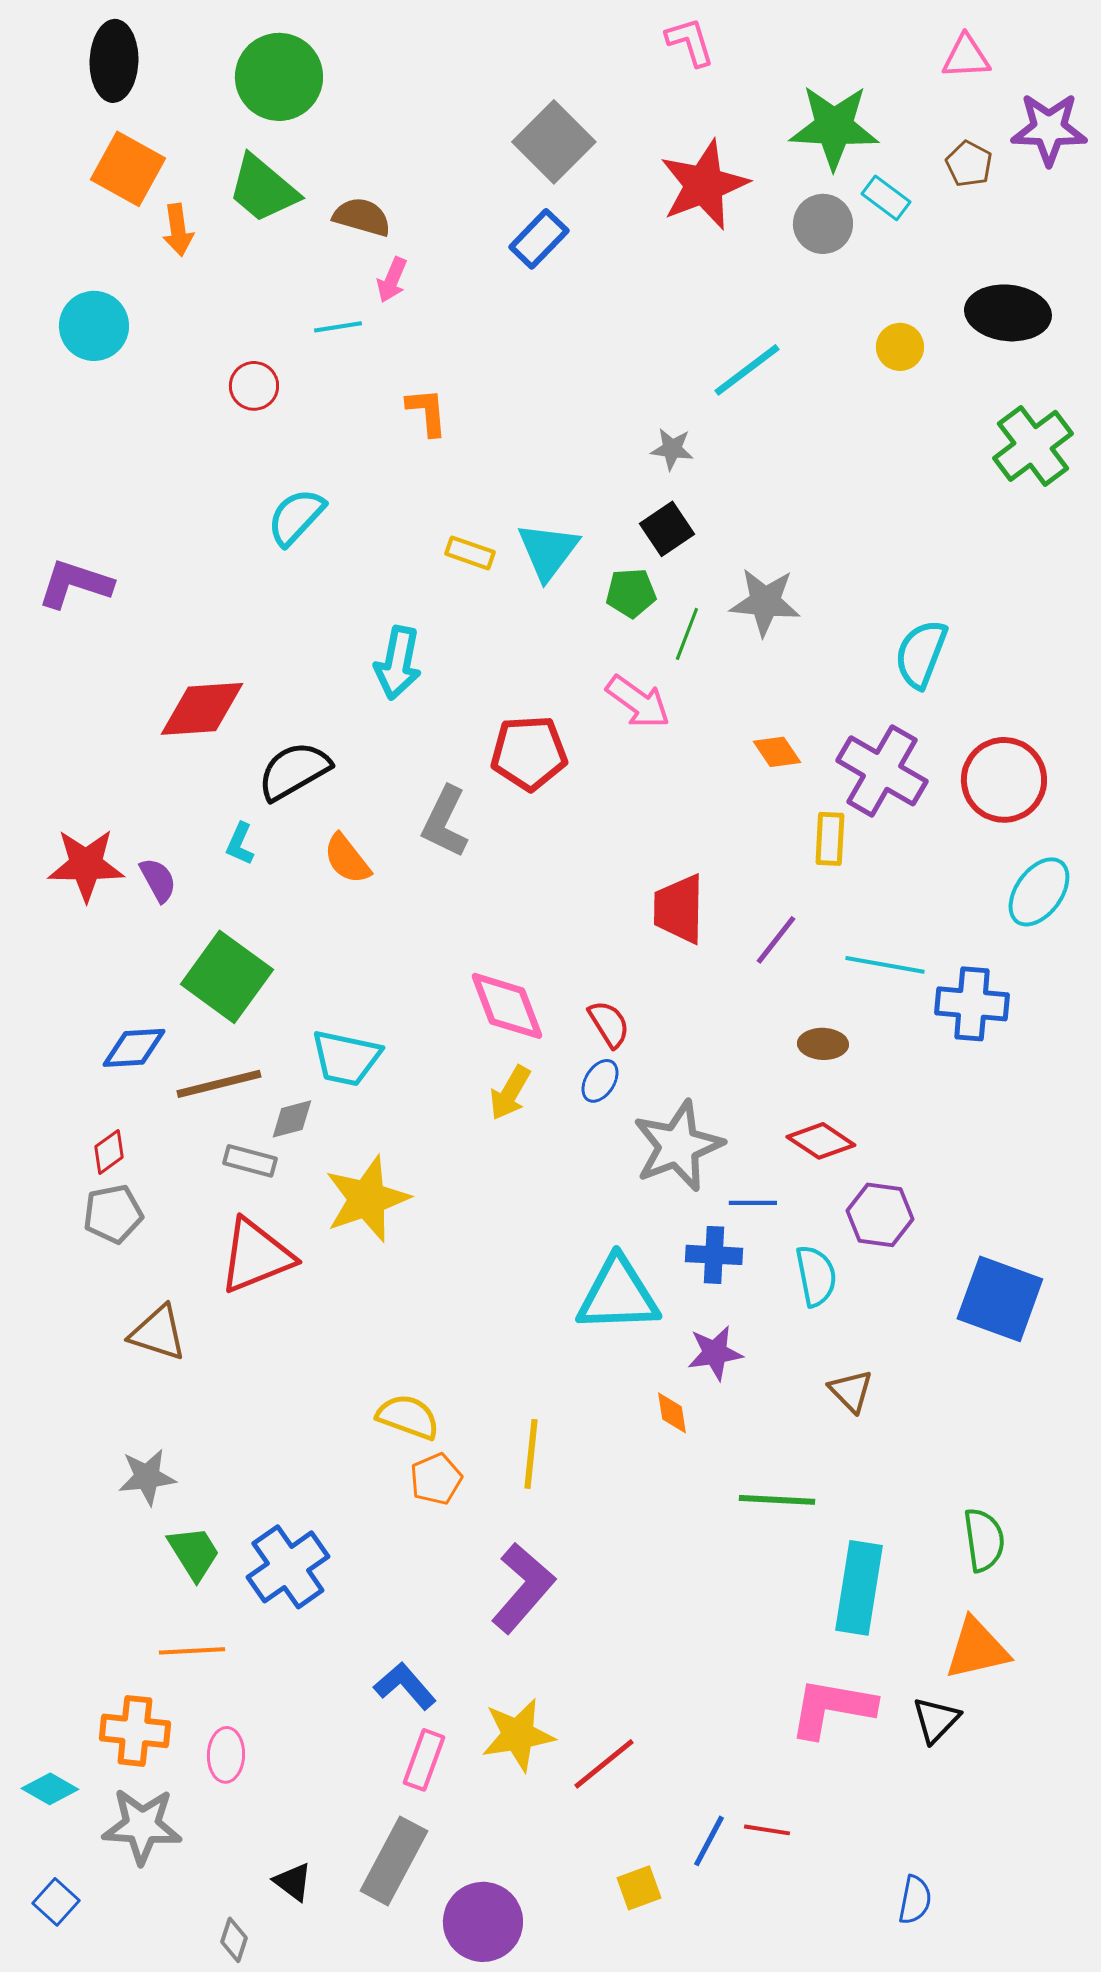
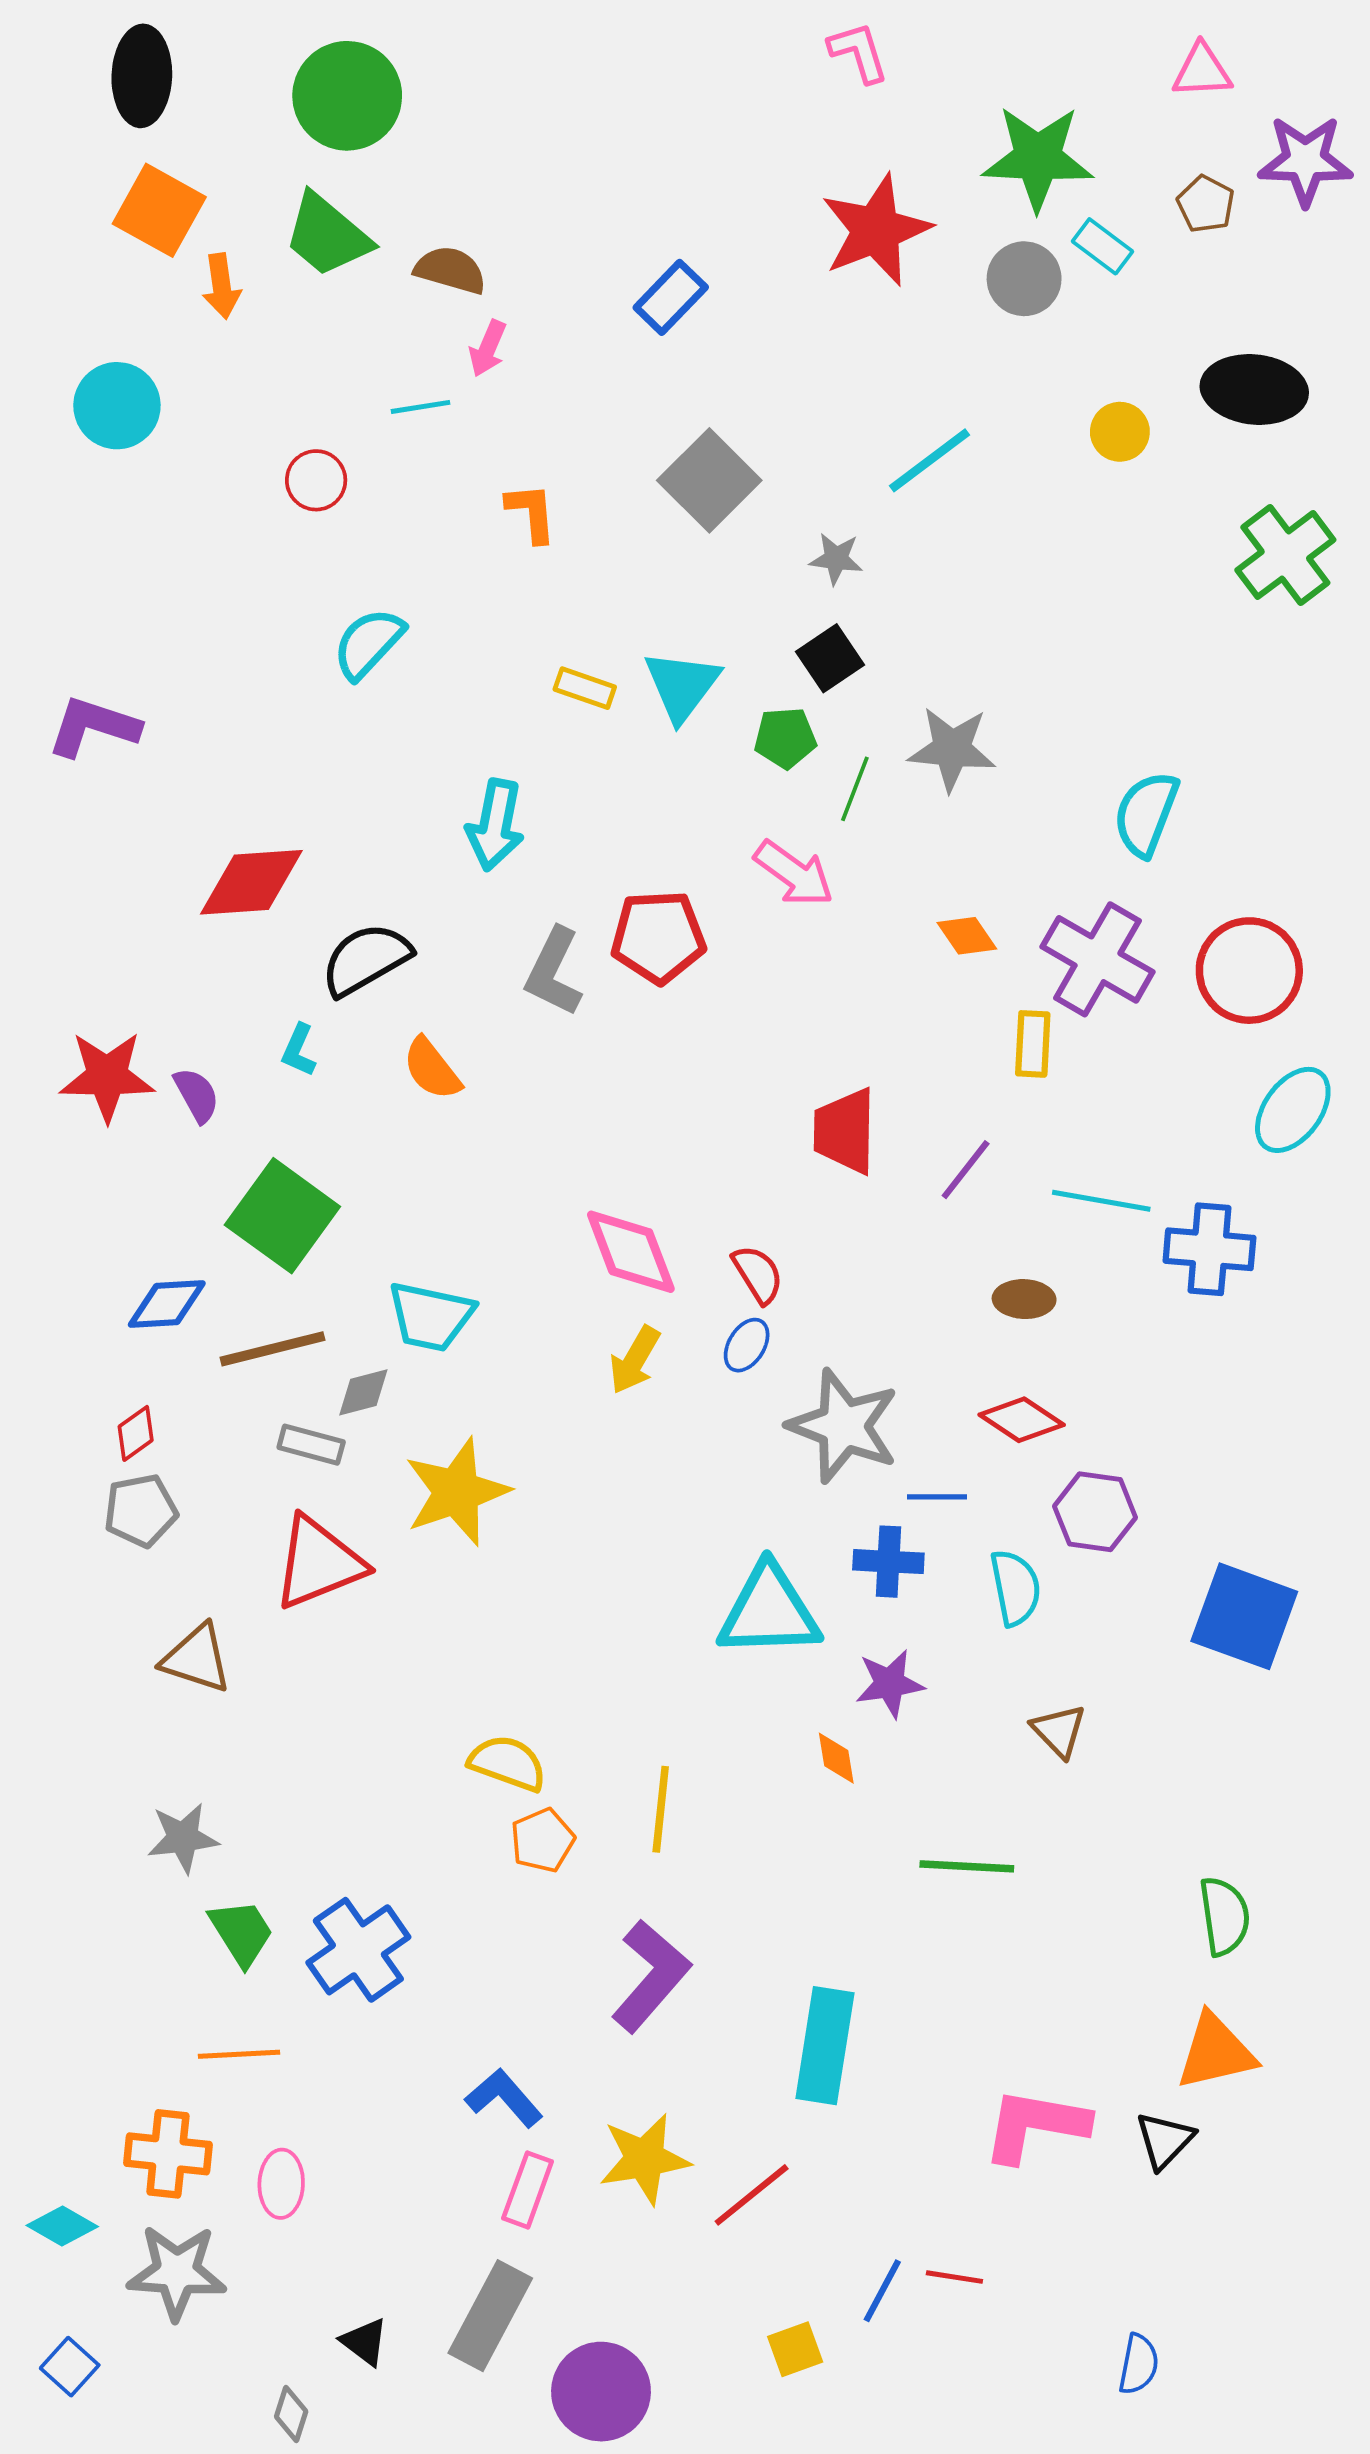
gray square: (554, 142) -> (709, 480), moved
gray L-shape: (445, 822) -> (554, 972), moved
gray star: (678, 1146) -> (844, 1426), turned -30
cyan rectangle: (859, 1588) -> (825, 2046), moved

